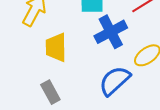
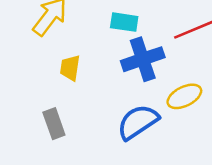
yellow trapezoid: (56, 47) -> (70, 68), size x0.7

